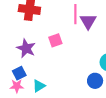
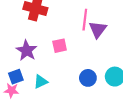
blue circle: (95, 81) -> (88, 78), moved
cyan triangle: (39, 86) -> (41, 82), moved

